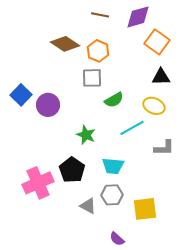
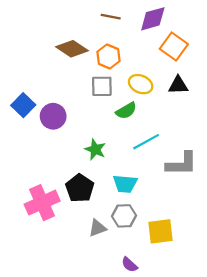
yellow ellipse: (154, 106) -> (141, 84), moved
gray L-shape: (164, 148) -> (182, 164), size x1.4
gray triangle: (88, 206) -> (97, 228), turned -48

